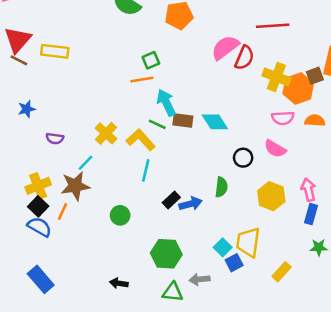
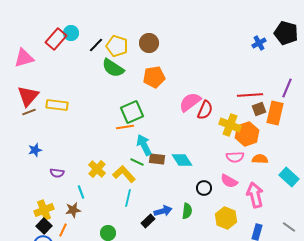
red line: (273, 26) -> (250, 95), moved
brown line: (19, 60) -> (29, 112), turned -48
green square: (151, 60) -> (132, 112), size x1.6
brown square: (315, 76) -> (259, 109), moved
cyan line: (86, 163) -> (81, 192), turned -64
brown star: (75, 186) -> (73, 210), size x0.7
pink arrow: (308, 190) -> (255, 195), moved, size x1.4
blue arrow: (191, 204) -> (163, 211), moved

